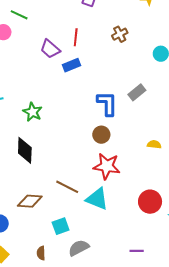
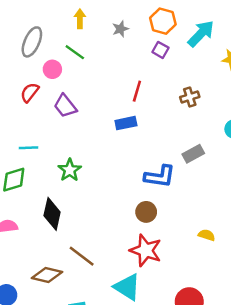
purple trapezoid: (50, 49) -> (65, 106), moved
gray rectangle: (137, 92) -> (193, 154), moved
blue L-shape: (107, 104) -> (160, 176), turned 88
brown line: (67, 187) -> (82, 256), moved

